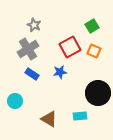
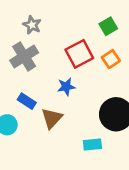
orange square: (94, 51) -> (111, 59), turned 32
blue rectangle: (32, 74) -> (27, 101), moved
brown triangle: (49, 119) -> (52, 118), moved, turned 42

